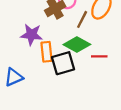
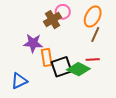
brown line: (82, 19) -> (95, 35), moved
green diamond: (77, 45) -> (78, 69), moved

